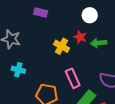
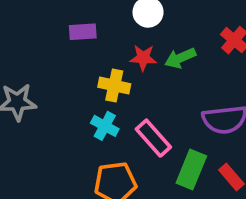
purple rectangle: (41, 13) -> (83, 32), moved
cyan cross: (18, 70) -> (105, 126), moved, turned 32

